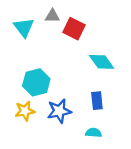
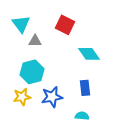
gray triangle: (52, 16) -> (35, 41), moved

